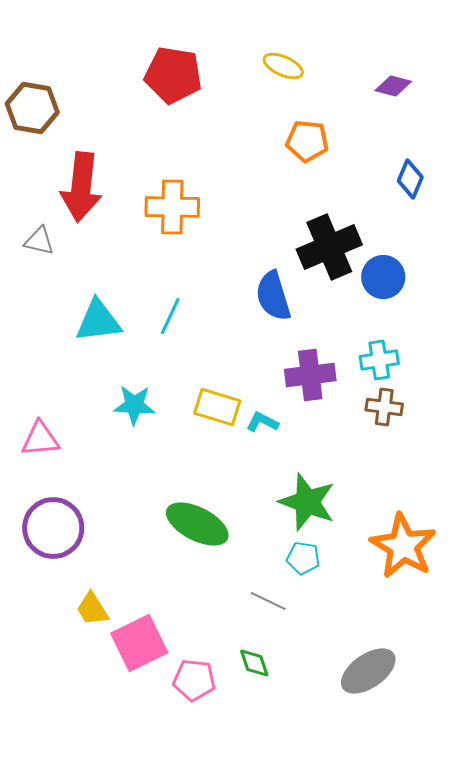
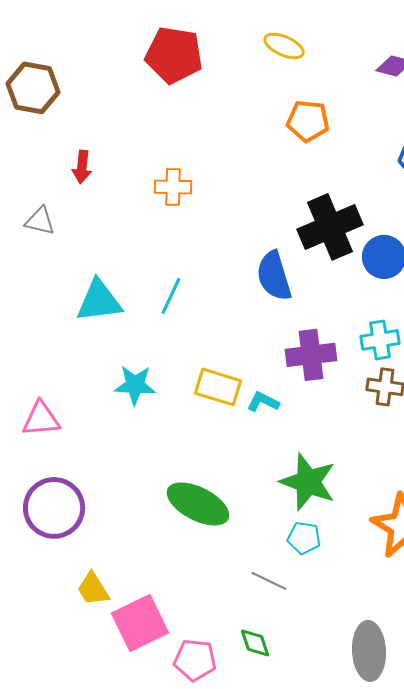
red arrow: (81, 187) -> (82, 167), size x0.5
orange cross: (172, 207) -> (173, 187), size x0.7
gray ellipse: (368, 671) -> (369, 651), turned -58

